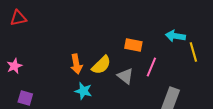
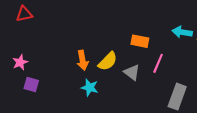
purple square: (25, 98) -> (31, 84), moved

